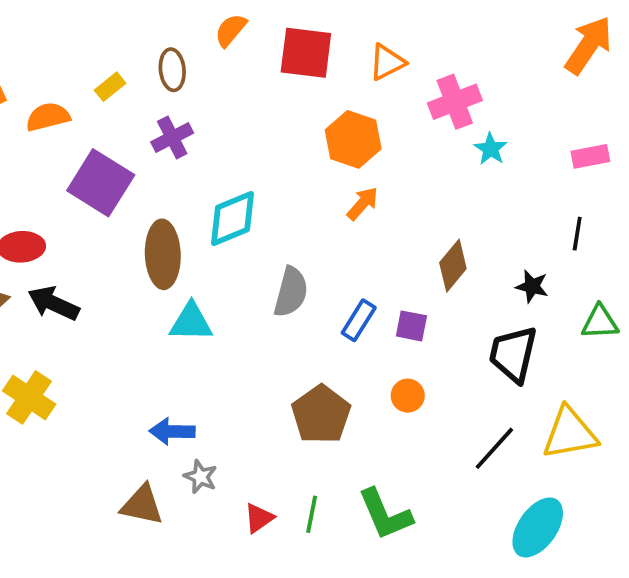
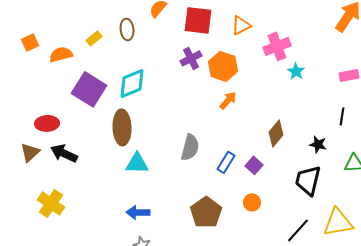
purple cross: (172, 138) -> (191, 58), moved
cyan diamond: (232, 219) -> (132, 83), moved
purple square: (411, 326) -> (254, 165), turned 30
blue arrow: (172, 431) -> (138, 212), moved

